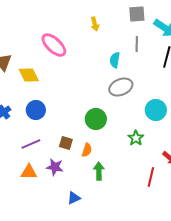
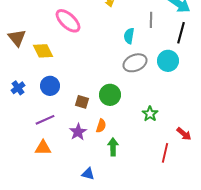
cyan circle: (156, 110) -> (168, 61), moved
brown square: (66, 143) -> (82, 102), moved
purple star: (55, 167) -> (78, 132), moved, turned 30
blue triangle: (74, 198) -> (88, 174), turned 40

